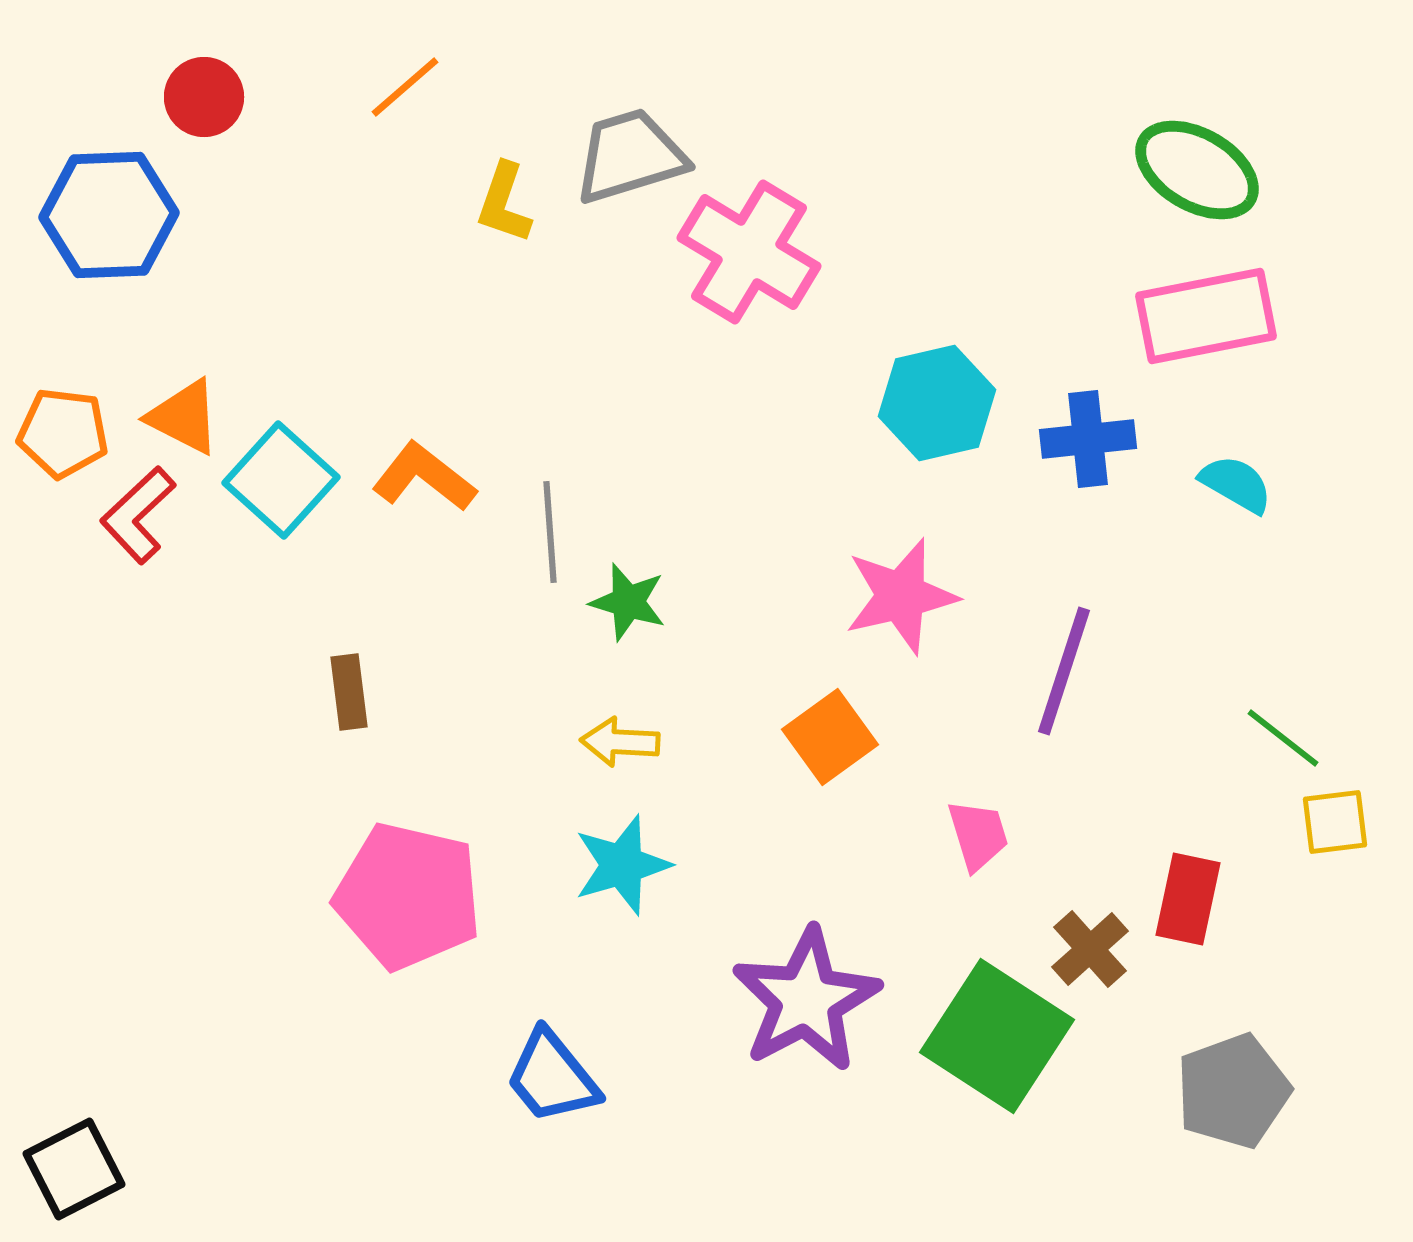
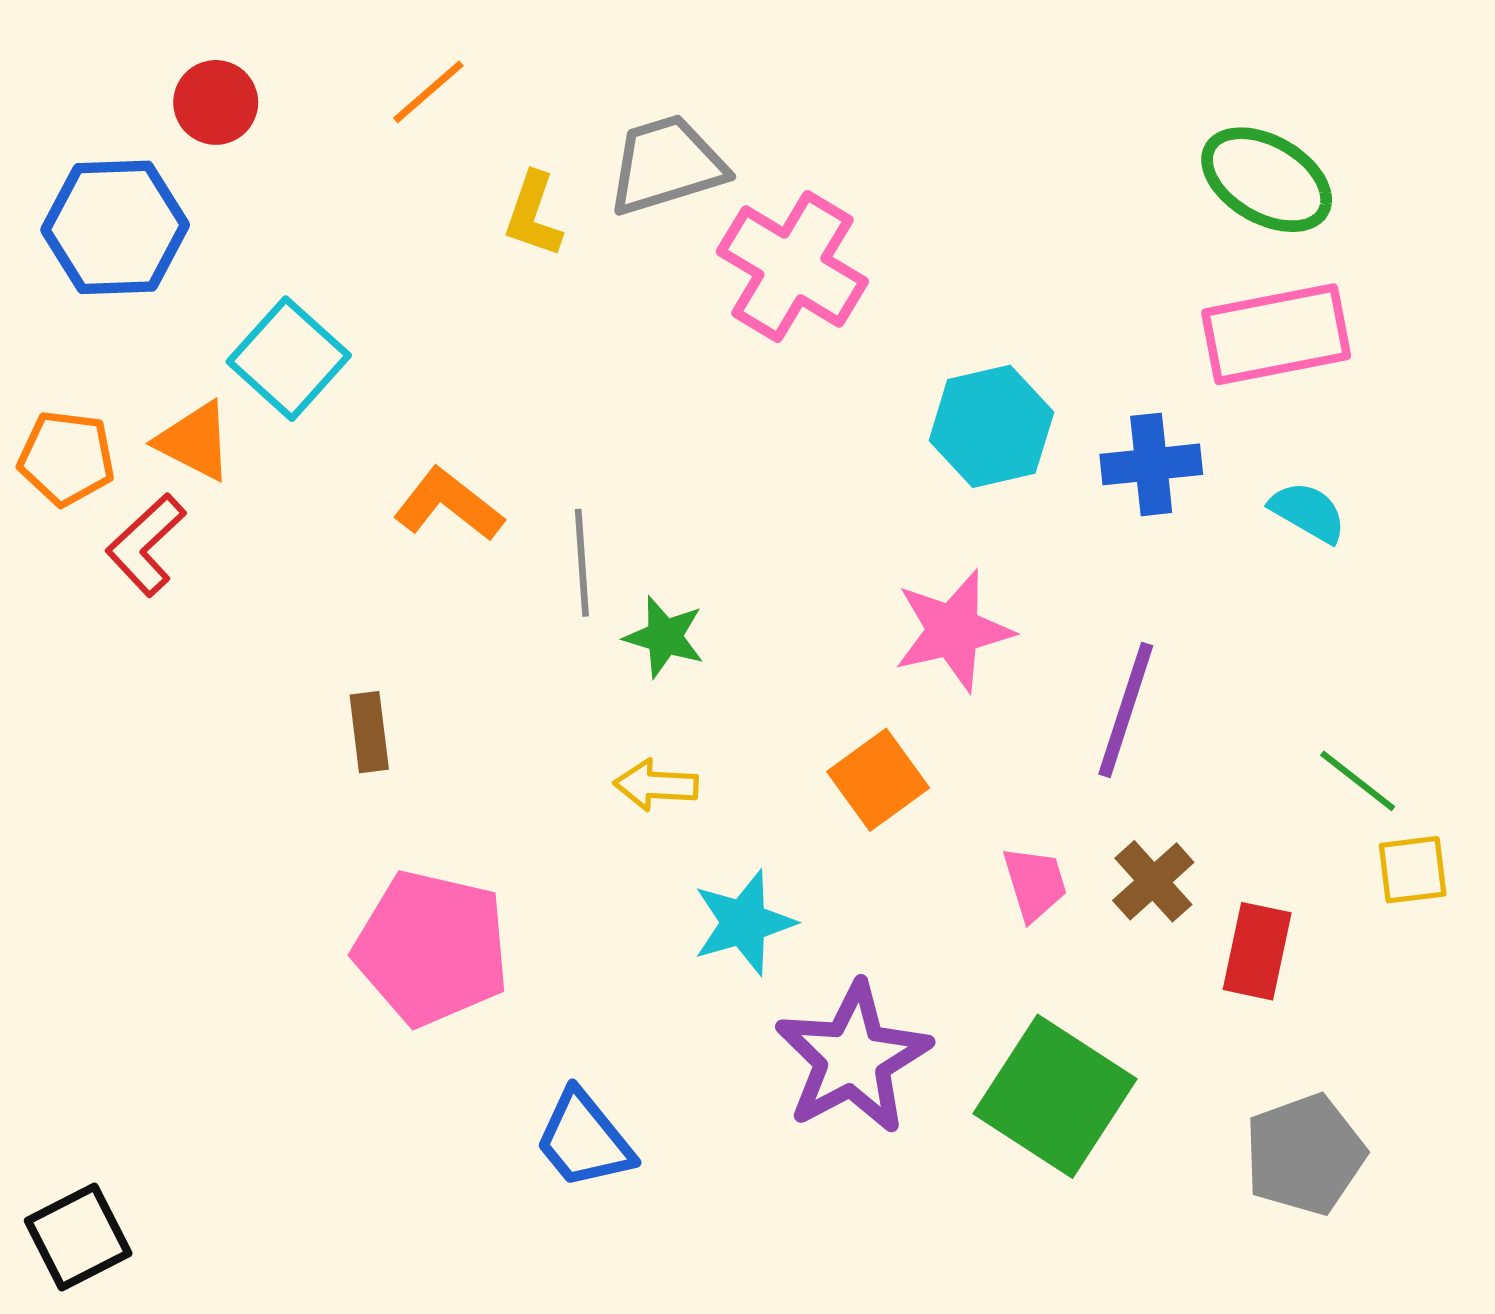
cyan square: (281, 480) -> (289, 359), moved
cyan star: (622, 865) -> (744, 923), moved
brown cross: (1090, 949) -> (1153, 881), moved

